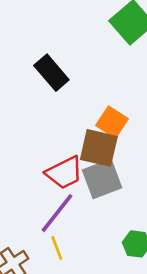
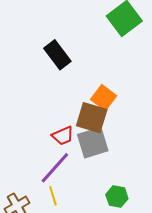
red trapezoid: (64, 173) -> (63, 136), size x0.7

